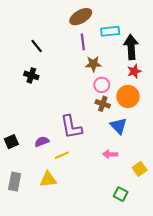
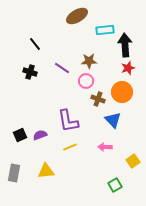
purple line: (83, 42) -> (62, 68), moved, turned -49
pink circle: (102, 85) -> (86, 81), moved
black square: (11, 142) -> (20, 135), moved
yellow line: (62, 155) -> (70, 147), moved
green square: (121, 194) -> (115, 185), turned 32

